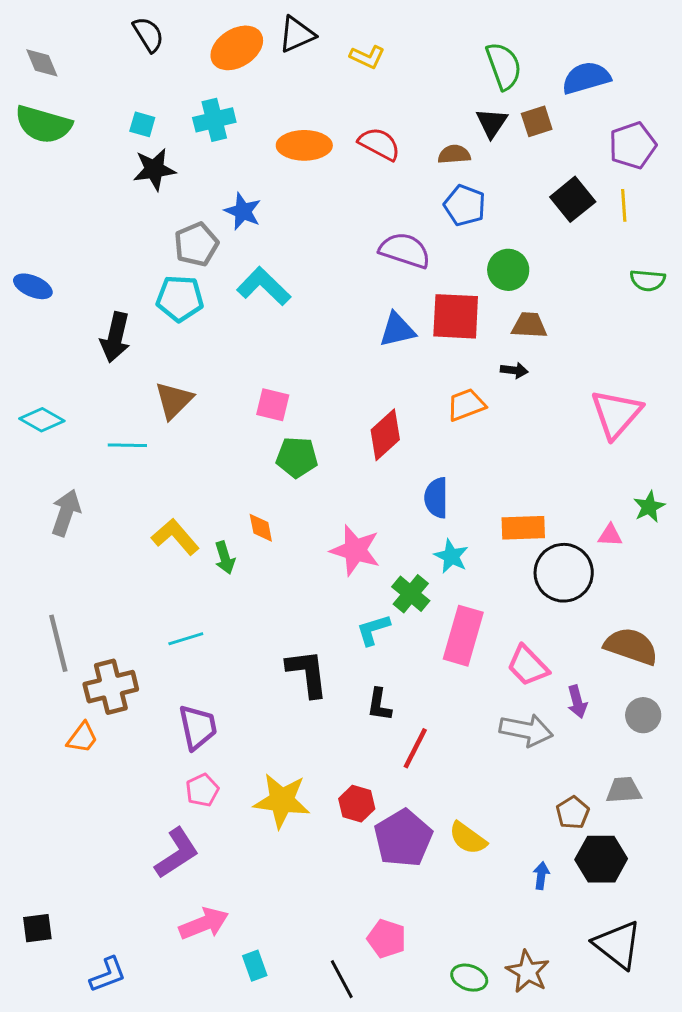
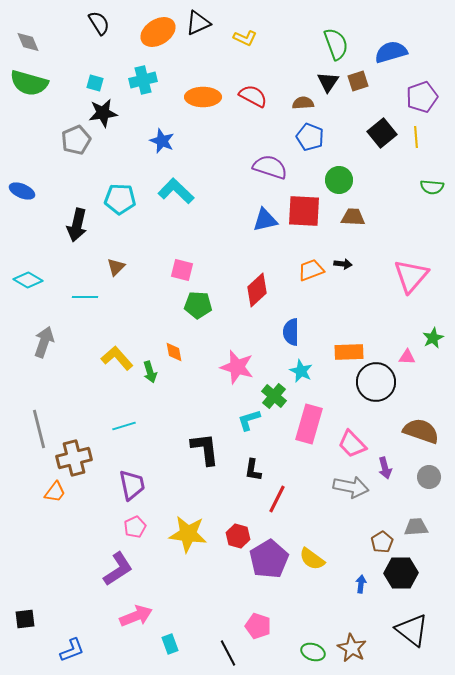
gray pentagon: (196, 244) -> (76, 140), moved
black arrow: (514, 370) -> (343, 264), moved
brown triangle: (174, 400) -> (116, 267), size x0.7

